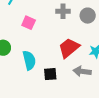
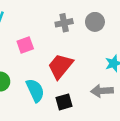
pink square: (29, 23) -> (25, 45), turned -32
red trapezoid: (69, 48) -> (60, 66), moved

